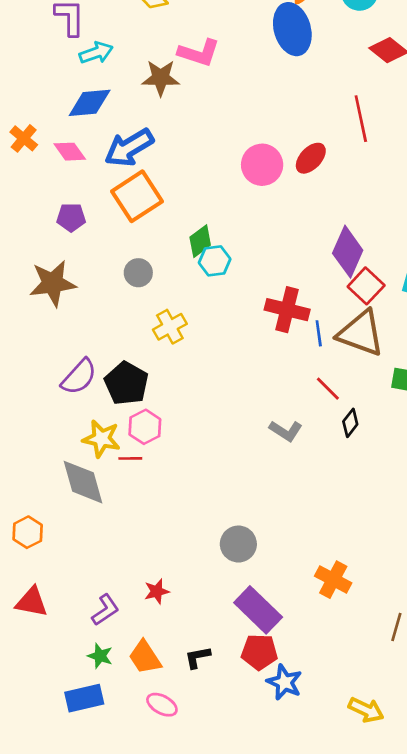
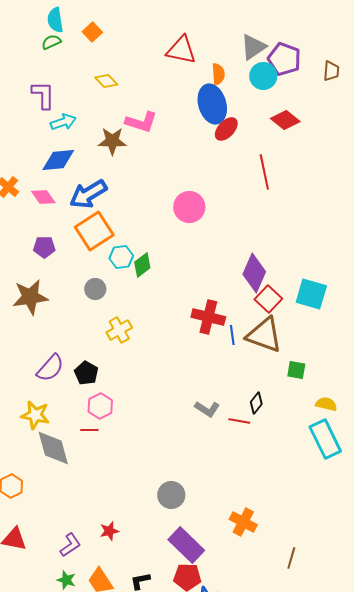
red ellipse: (311, 158) -> (226, 129), moved
cyan hexagon: (215, 261) -> (121, 257), moved
black pentagon: (126, 383) -> (86, 373), size x0.7
red line: (328, 389) -> (239, 421), moved, turned -35
yellow star: (101, 439) -> (35, 415), moved

